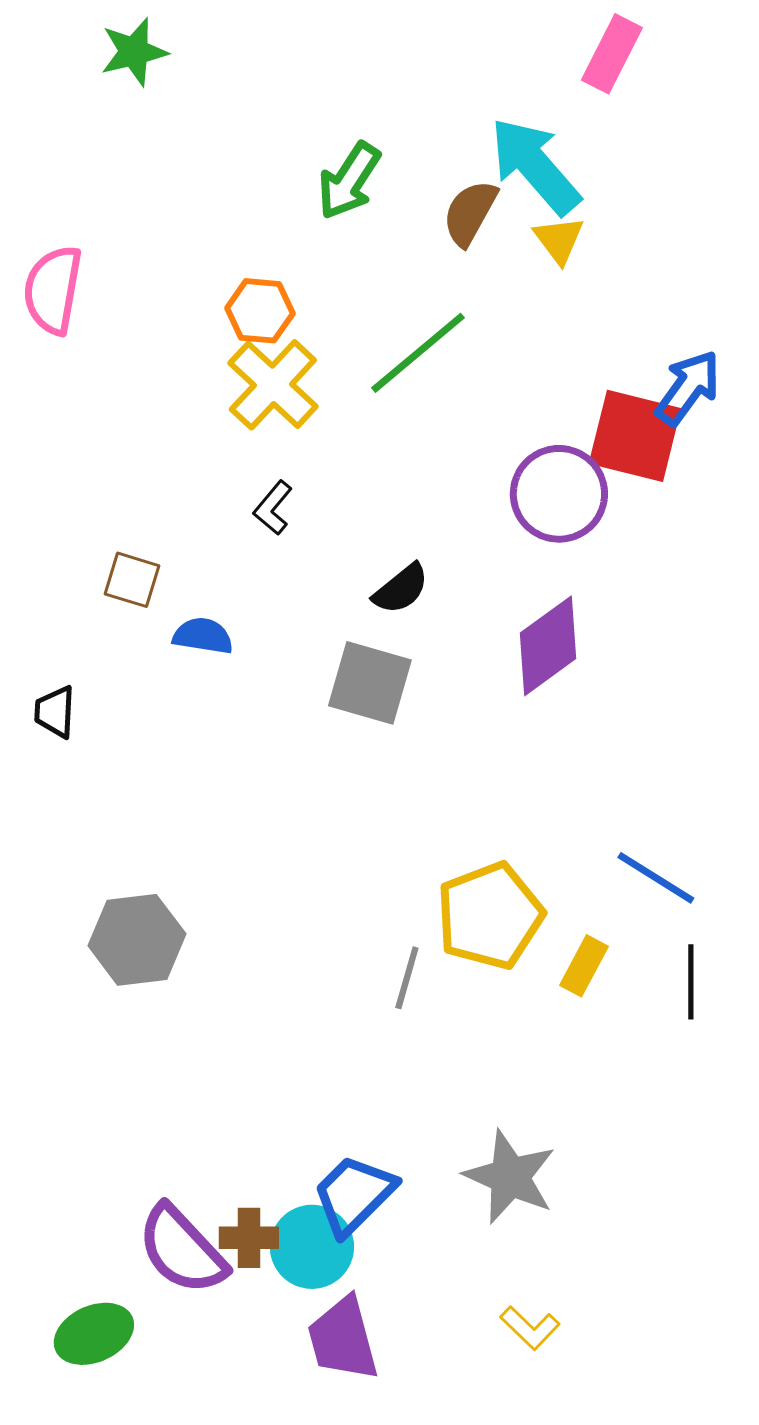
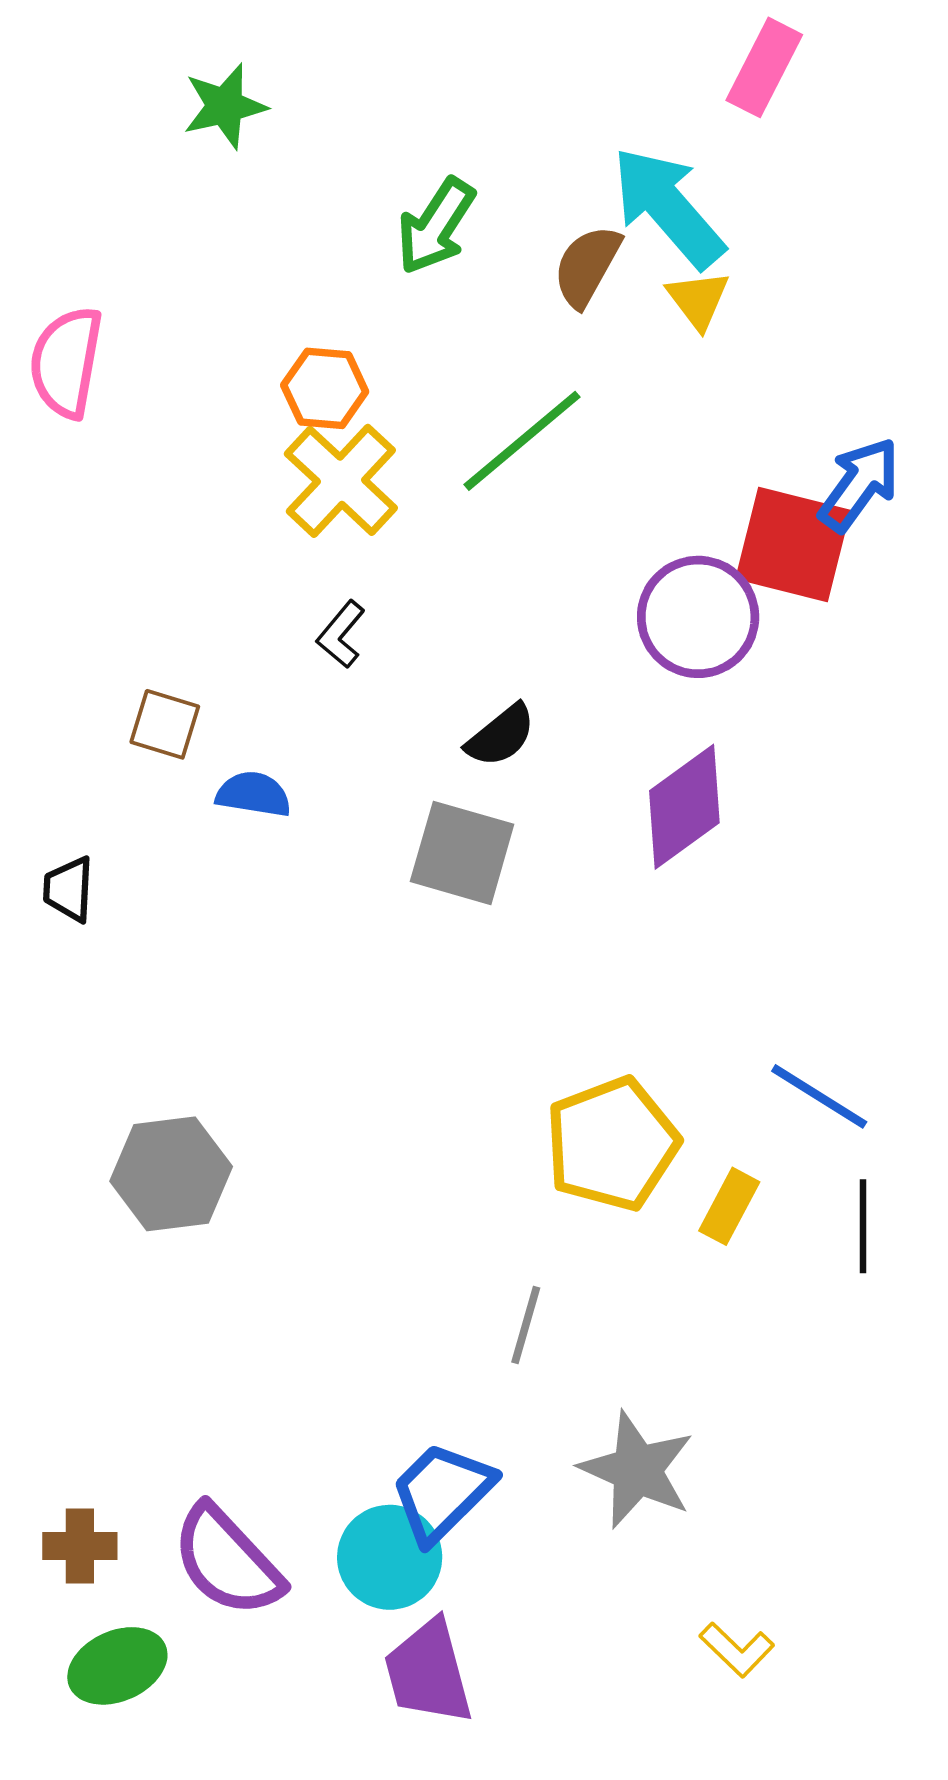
green star: (134, 52) -> (225, 106), moved
gray line: (407, 978) -> (526, 1325), moved
brown cross: (249, 1238) -> (80, 1546), moved
yellow L-shape: (530, 1328) -> (737, 1650), moved

